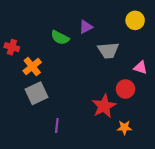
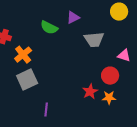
red star: (104, 106) -> (90, 92), size x0.7
orange star: (124, 128) -> (109, 98), moved

